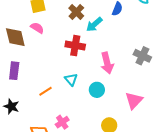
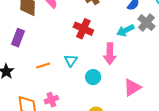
cyan arrow: (94, 24) -> (125, 30), moved
gray cross: (142, 56) -> (146, 23), moved
pink triangle: (134, 101) -> (132, 87), moved

